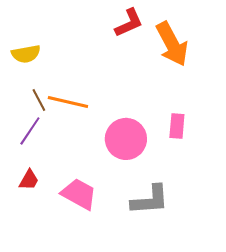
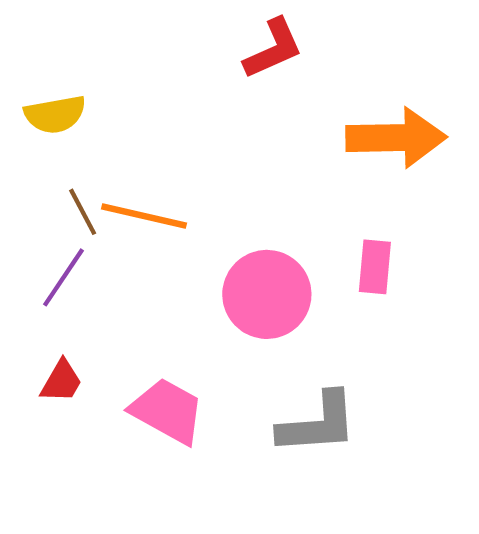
orange arrow: (172, 44) -> (396, 138), moved, turned -63

